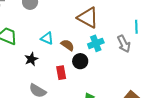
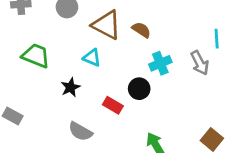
brown triangle: (88, 18) -> (107, 25), moved
brown semicircle: (68, 45) -> (141, 30), moved
red rectangle: (61, 73) -> (113, 105), turned -48

